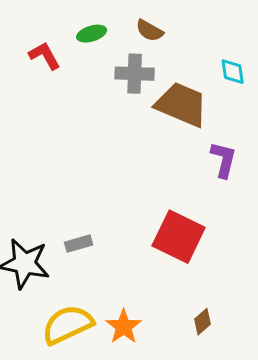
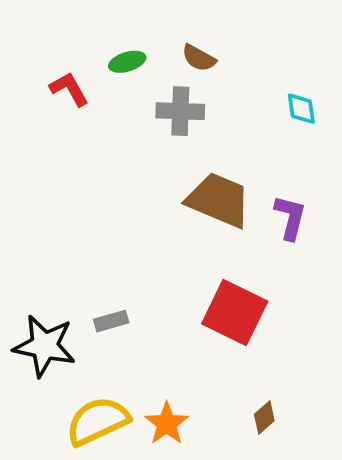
brown trapezoid: (182, 105) -> (219, 200), moved

